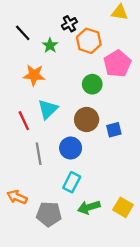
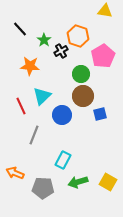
black cross: (69, 24) -> (61, 51), moved
brown circle: (87, 120) -> (83, 96), moved
blue circle: (71, 148) -> (62, 115), moved
gray line: (39, 154) -> (34, 135), turned 30

